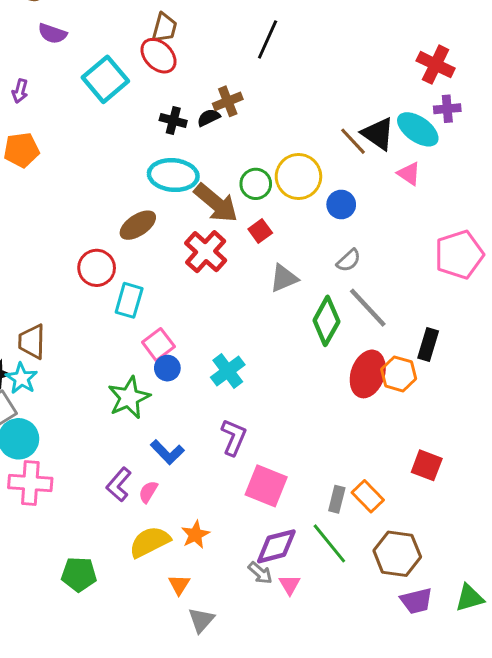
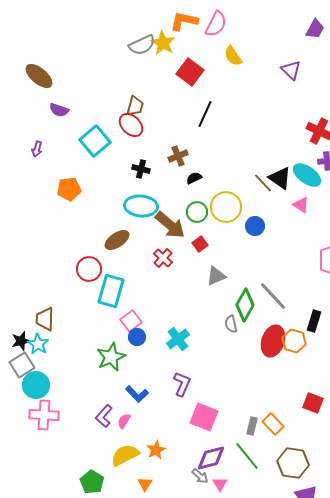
black semicircle: (209, 118) -> (194, 178), moved
orange pentagon: (21, 150) -> (69, 189), moved
red cross: (206, 252) -> (163, 258), size x0.7
gray semicircle: (349, 260) -> (231, 324), moved, turned 120
cyan rectangle: (129, 300) -> (111, 291), size x1.4
green pentagon: (79, 574) -> (92, 482), moved, turned 30

